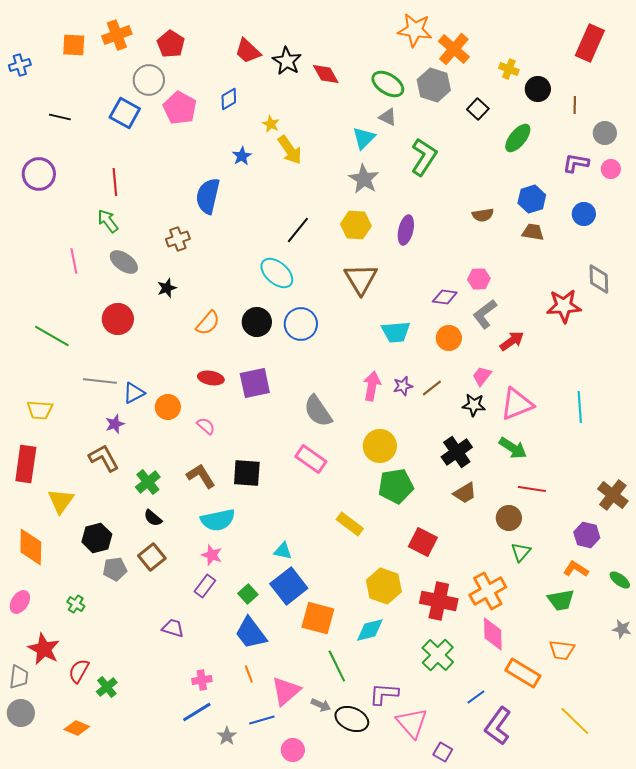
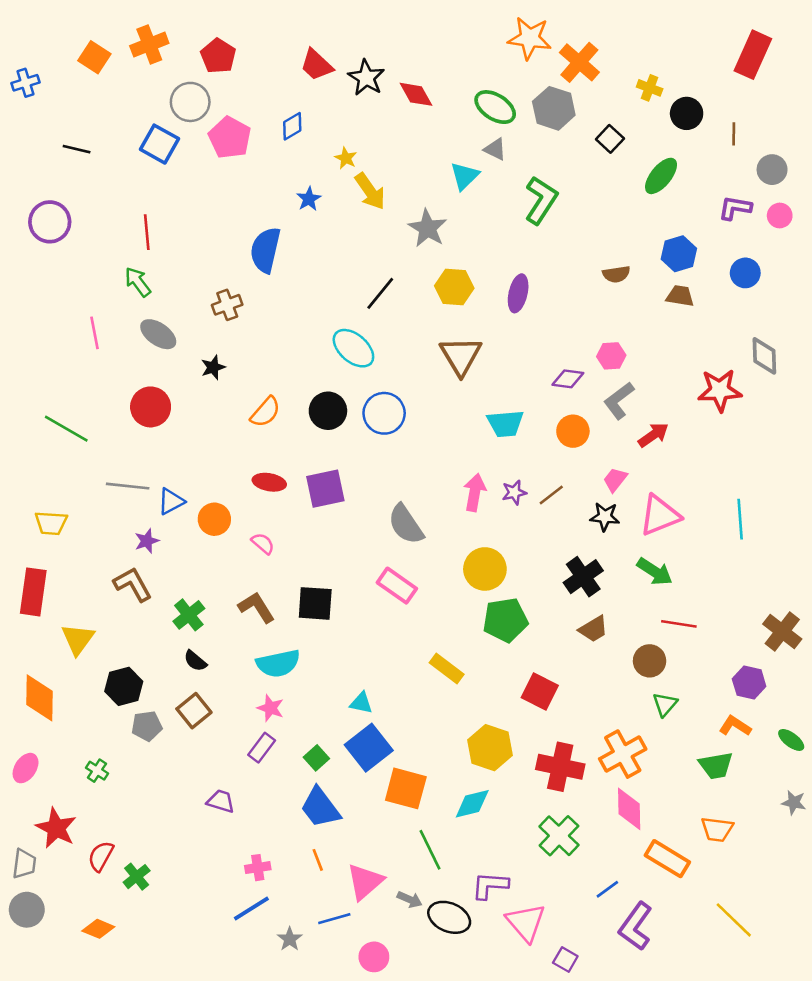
orange square: (74, 45) -> (94, 57), turned 30
gray star: (364, 179) -> (427, 228), moved

